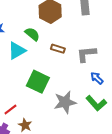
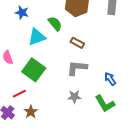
gray L-shape: (86, 54) -> (77, 68), moved
green square: (38, 82) -> (34, 70), moved
gray star: (65, 102) -> (74, 97), size x0.6

